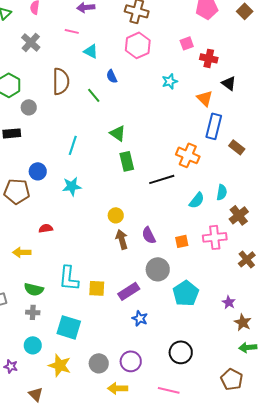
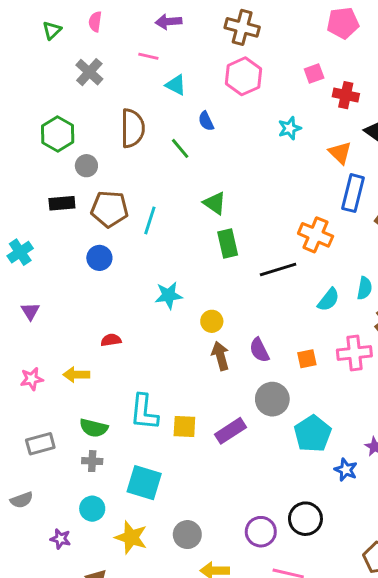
cyan star: (72, 186) -> (169, 295), moved
brown pentagon: (17, 191) -> (109, 209), moved
blue star: (140, 318) -> (346, 470), moved
purple circle: (131, 361) -> (261, 532), moved

